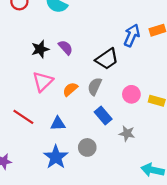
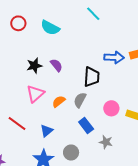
blue arrow: (132, 35) -> (114, 57), turned 66
black trapezoid: (107, 59) -> (92, 77), turned -55
blue triangle: (58, 124) -> (47, 131), turned -40

